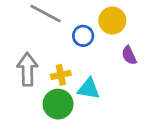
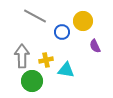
green circle: (58, 104) -> (32, 81), moved

